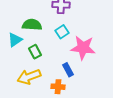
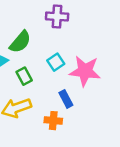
green semicircle: (32, 25) -> (20, 42), turned 126
cyan square: (62, 32) -> (56, 62), moved

